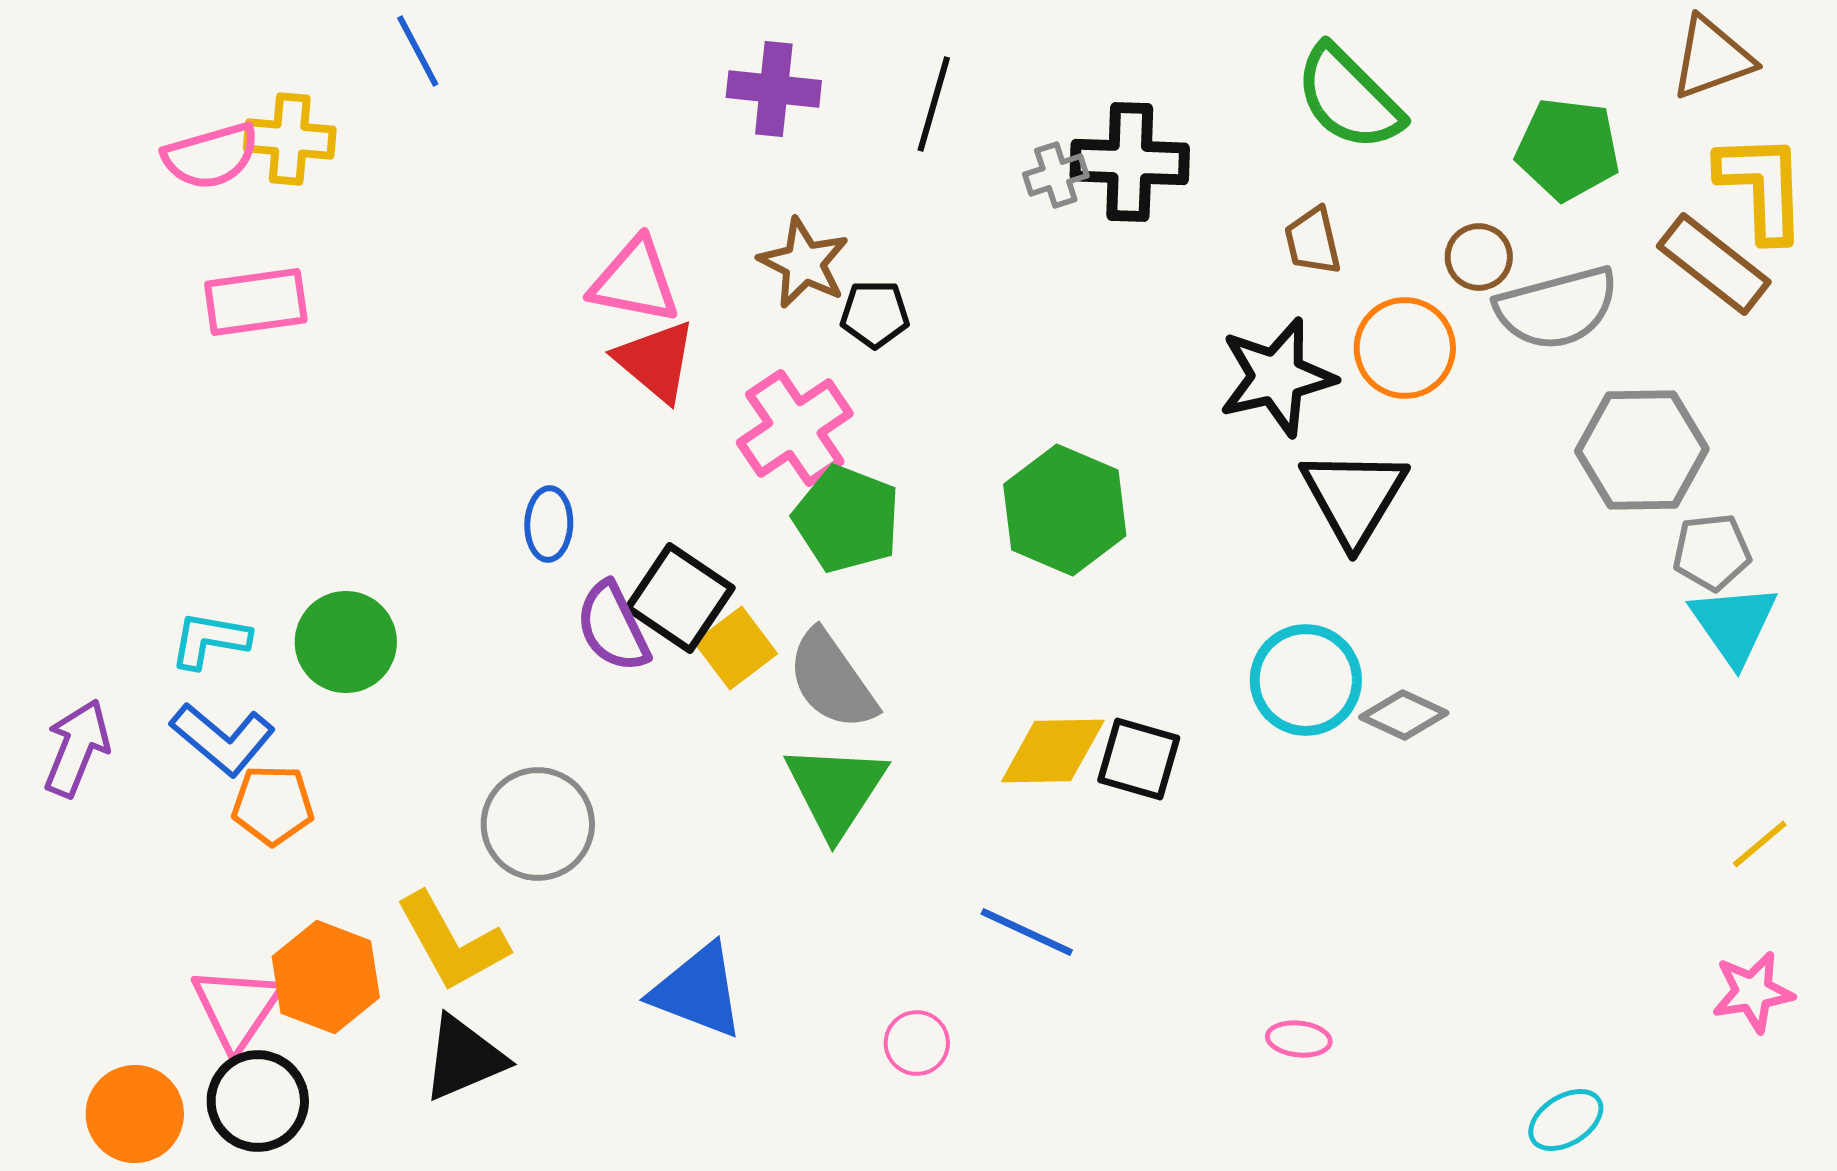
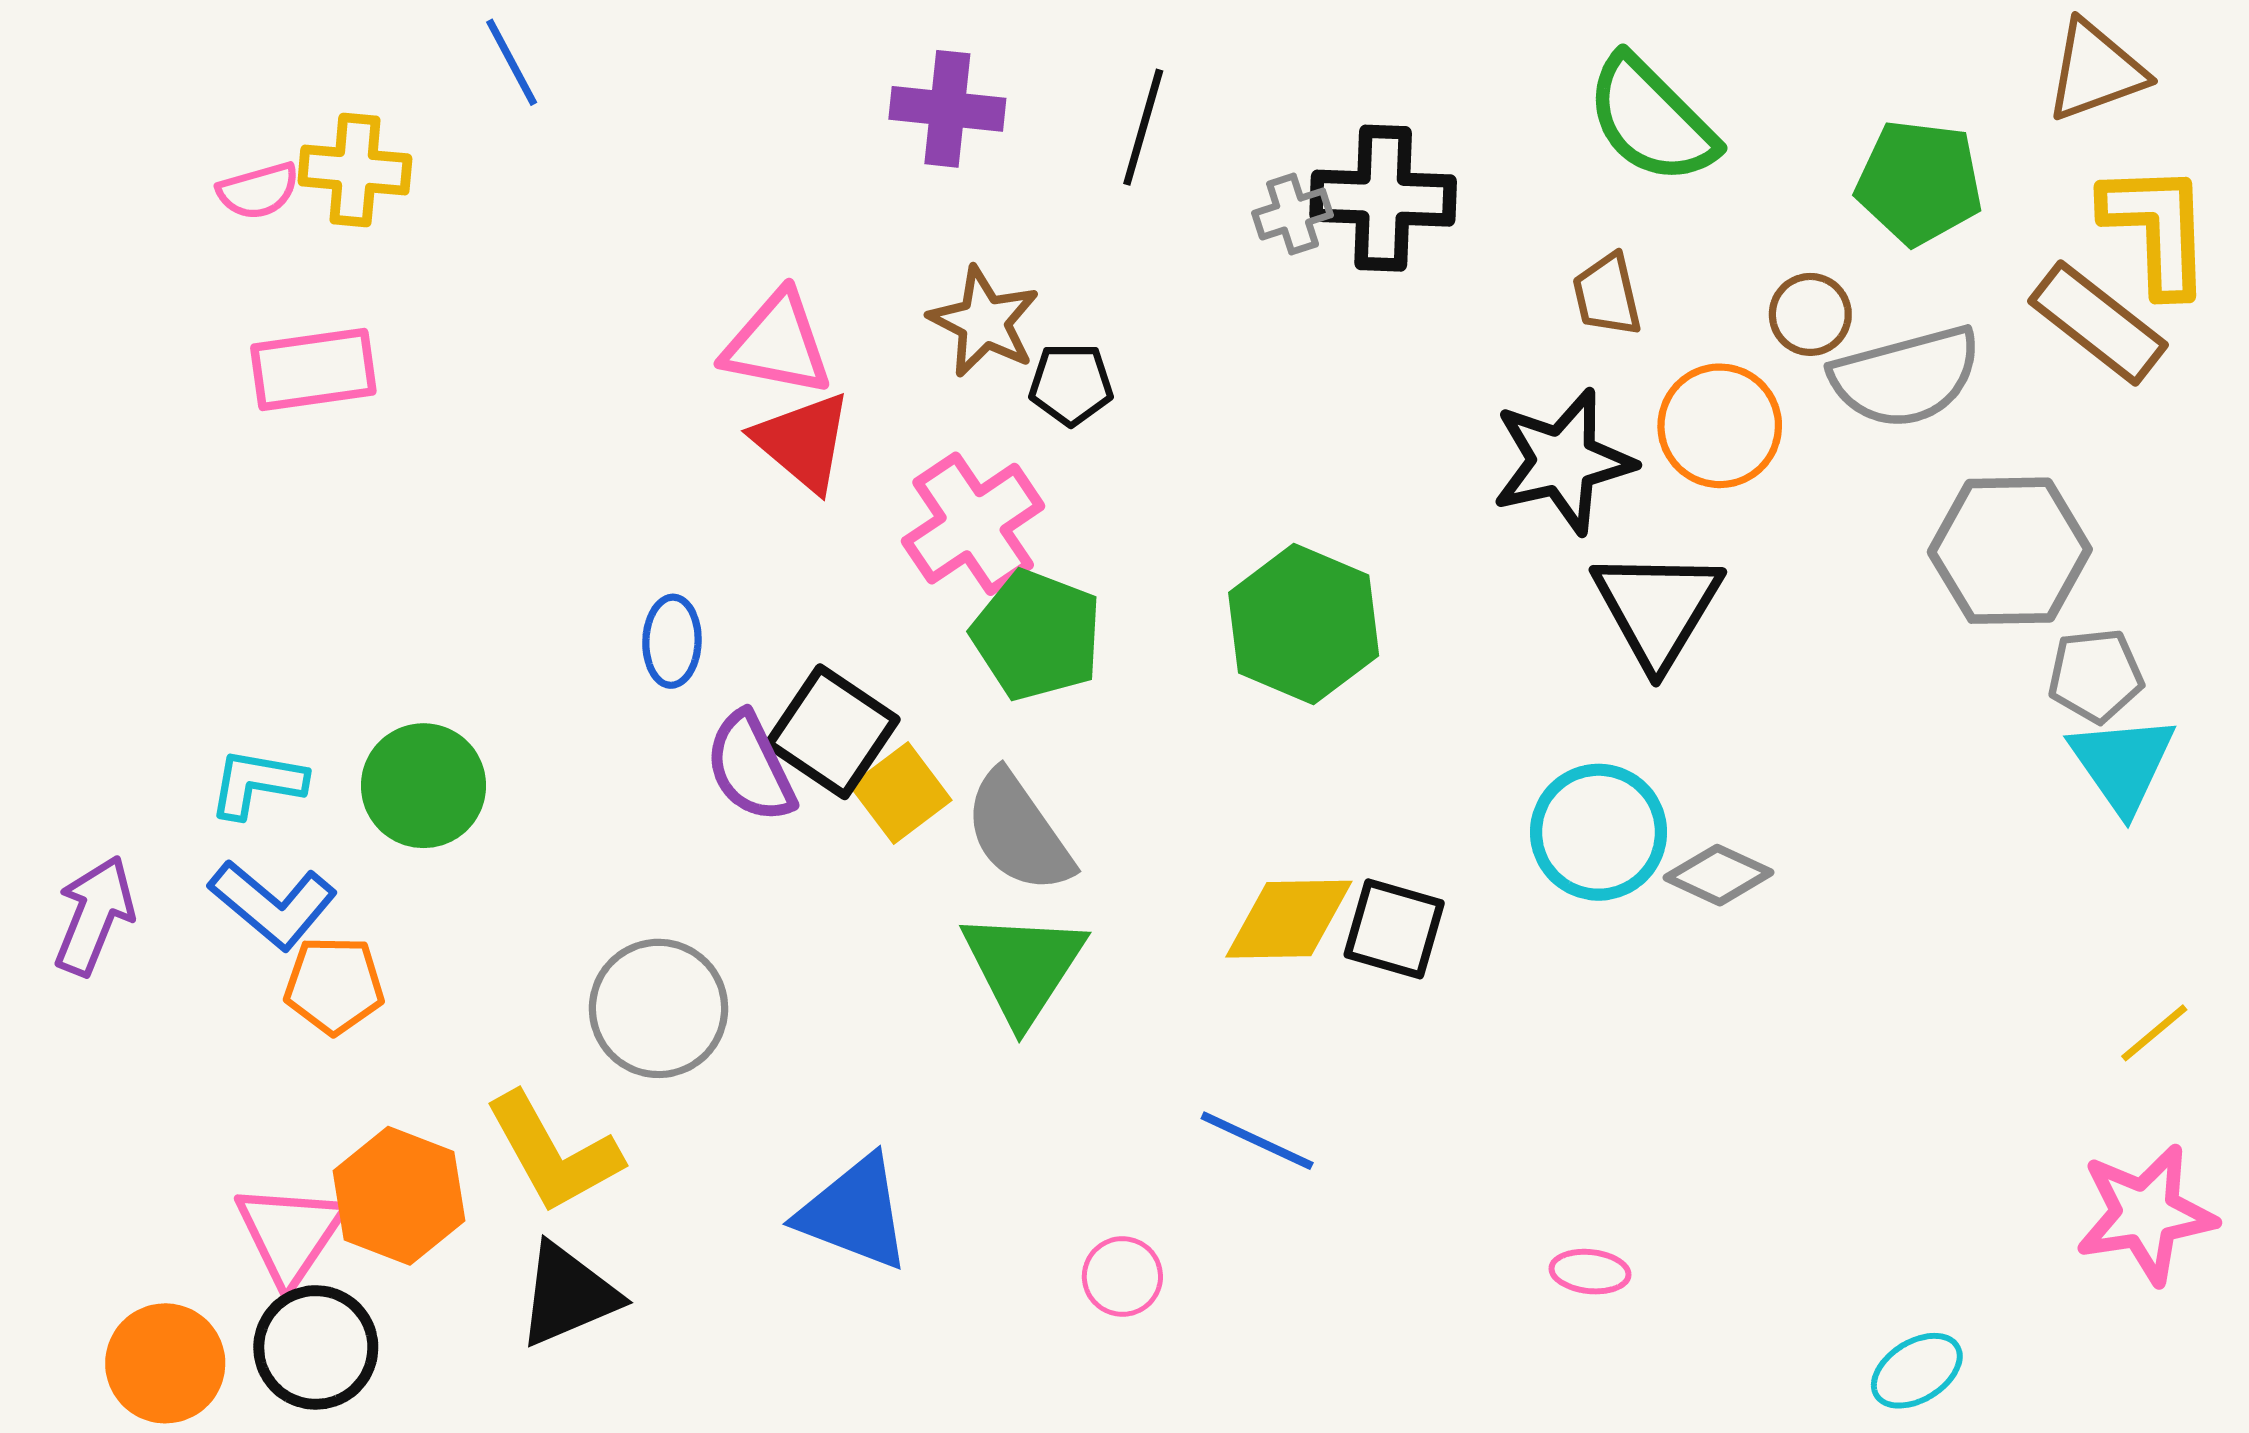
pink semicircle: (211, 156) -> (258, 191), size x0.7
pink star: (1753, 992) -> (2146, 1214), size x1.4

